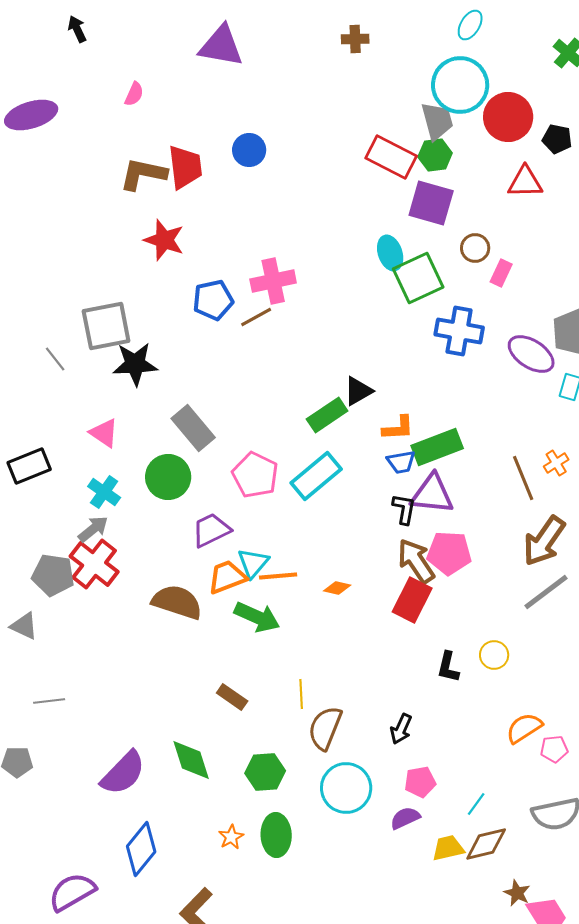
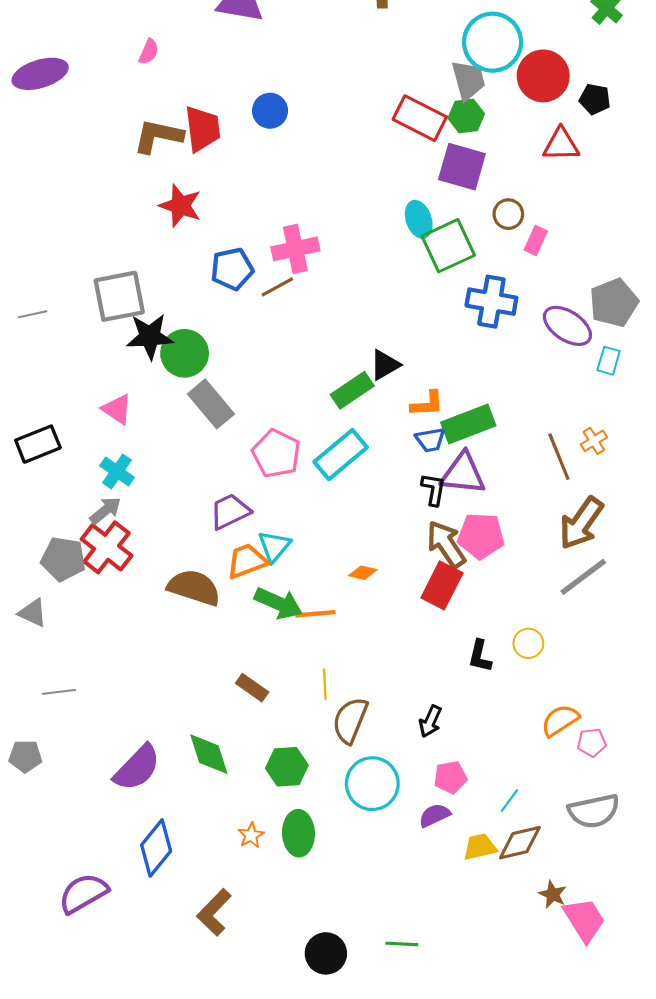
gray line: (55, 359) -> (33, 314), moved, turned -64
green circle: (168, 477) -> (185, 353), moved
orange line: (278, 576) -> (315, 614), moved

